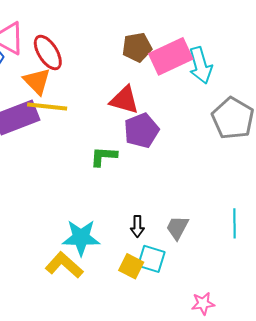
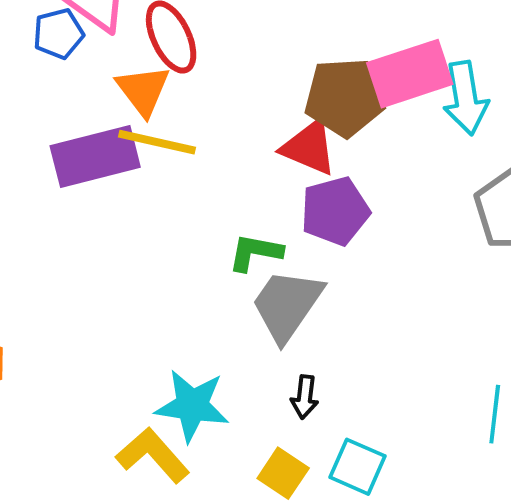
brown pentagon: (137, 47) -> (345, 97), moved, size x1.4
gray trapezoid: (177, 228) -> (287, 305), moved, size x1.6
cyan square: (151, 259) -> (358, 467), moved

